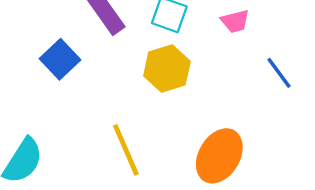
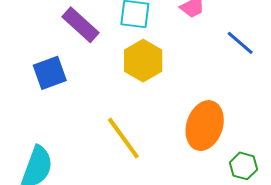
blue square: (60, 59) -> (50, 73), turned 36

